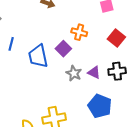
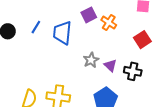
blue line: (11, 44) -> (36, 27), moved
purple square: (63, 49) -> (89, 15), moved

